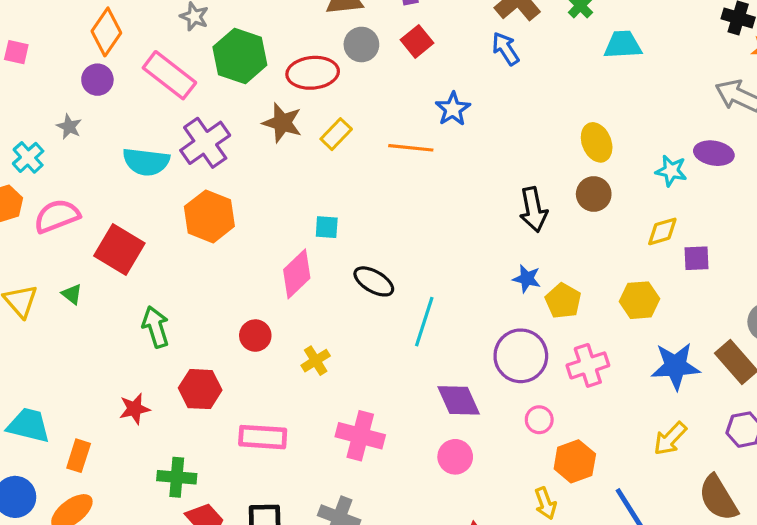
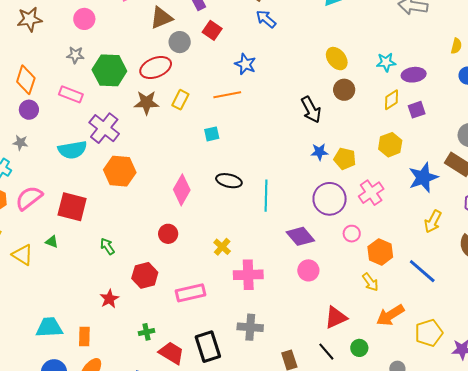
pink rectangle: (169, 75) -> (71, 94), size x0.7
purple ellipse: (714, 153) -> (414, 75), moved
cyan square: (327, 227) -> (212, 134), moved
green arrow: (156, 327) -> (107, 246), size x0.7
yellow cross: (316, 361) -> (222, 247), moved
green cross: (177, 477) -> (146, 332), size x0.7

